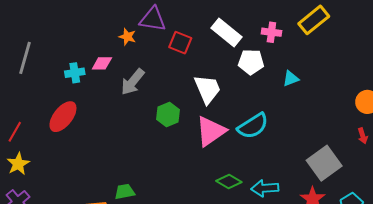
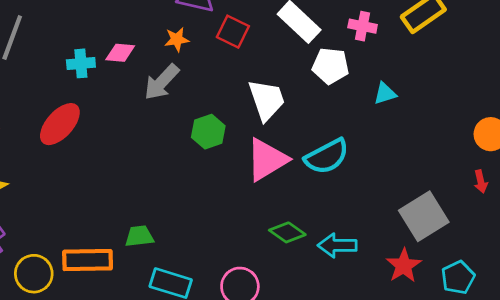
orange star: (127, 37) -> (177, 39), moved, turned -30

